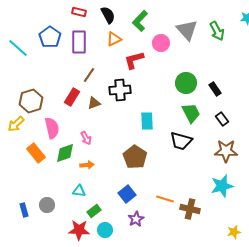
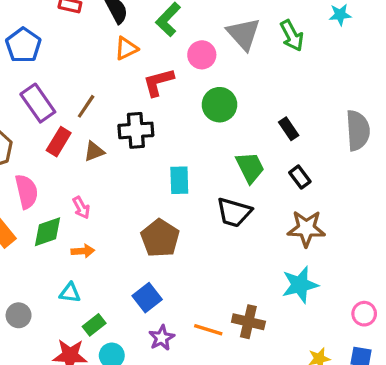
purple rectangle: (79, 42) -> (38, 103), moved, turned -35
green circle: (186, 83) -> (219, 105), moved
orange line: (165, 199) -> (208, 330), moved

